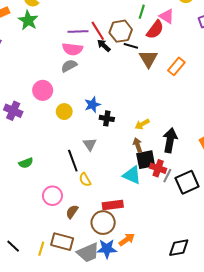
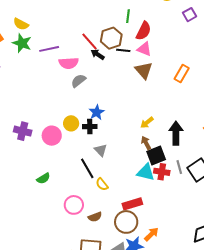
pink triangle: (167, 16) -> (144, 49), moved
purple line: (78, 32) -> (49, 49), moved
brown triangle: (148, 59) -> (144, 70), moved
gray semicircle: (69, 66) -> (78, 81), moved
orange rectangle: (176, 66) -> (182, 73), moved
pink circle: (43, 90) -> (52, 136), moved
black cross: (107, 118) -> (90, 127), moved
red cross: (158, 168) -> (162, 172), moved
gray line: (167, 176) -> (179, 167), turned -32
brown semicircle: (72, 212) -> (95, 217), turned -136

